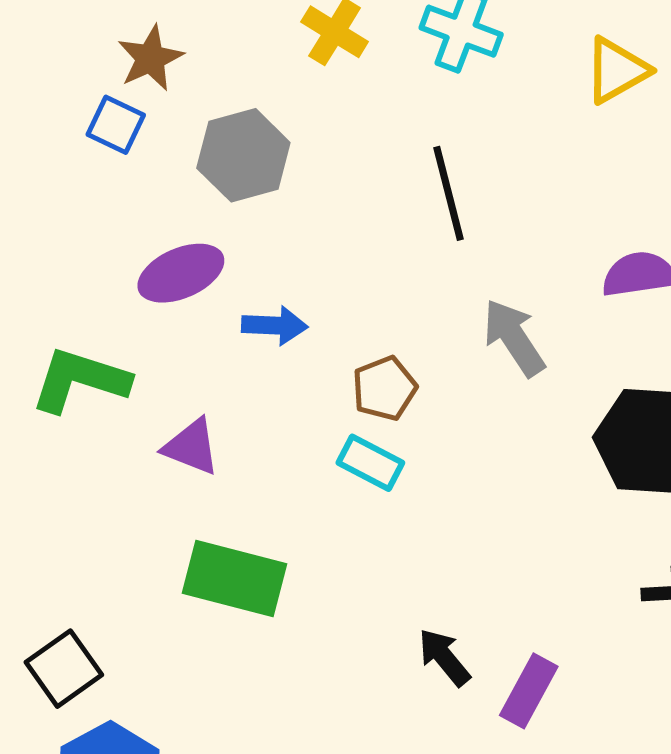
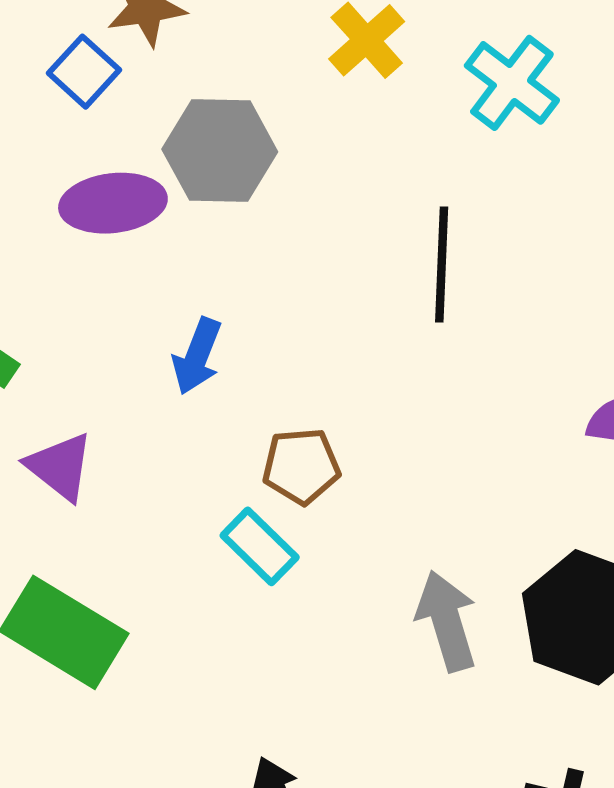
purple ellipse: (181, 273) -> (113, 203), moved
blue arrow: (275, 326) -> (197, 356), turned 92
gray arrow: (514, 338) -> (447, 621), moved

